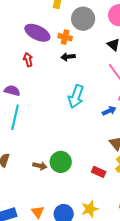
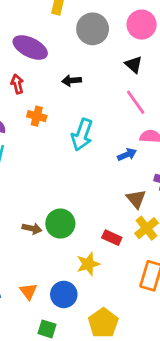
orange cross: (65, 37) -> (37, 116), moved
yellow star: (90, 209) -> (88, 264), moved

